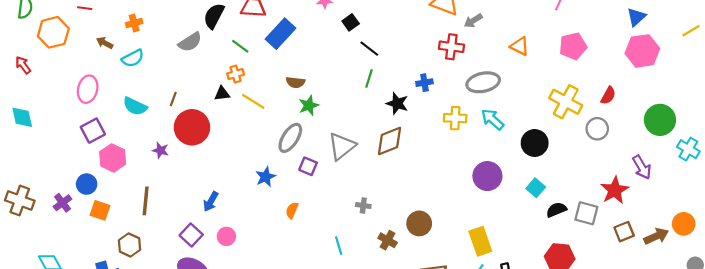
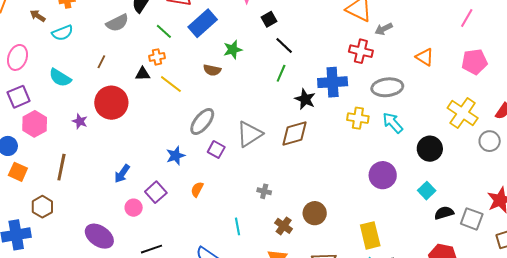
blue cross: (424, 83) -> (333, 82), size x1.8
brown line: (173, 99) -> (101, 62), moved
green star: (309, 105) -> (233, 50), moved
purple square: (191, 235) -> (156, 192), moved

